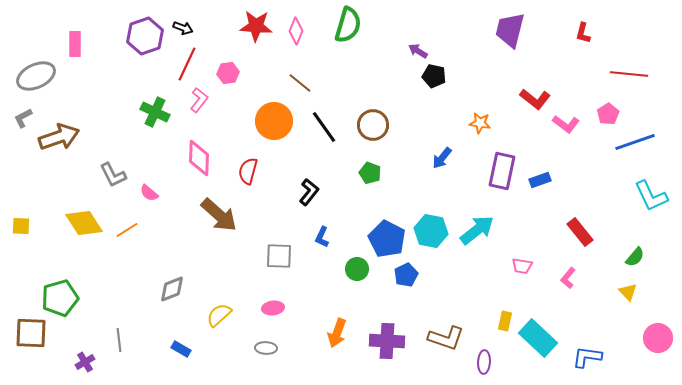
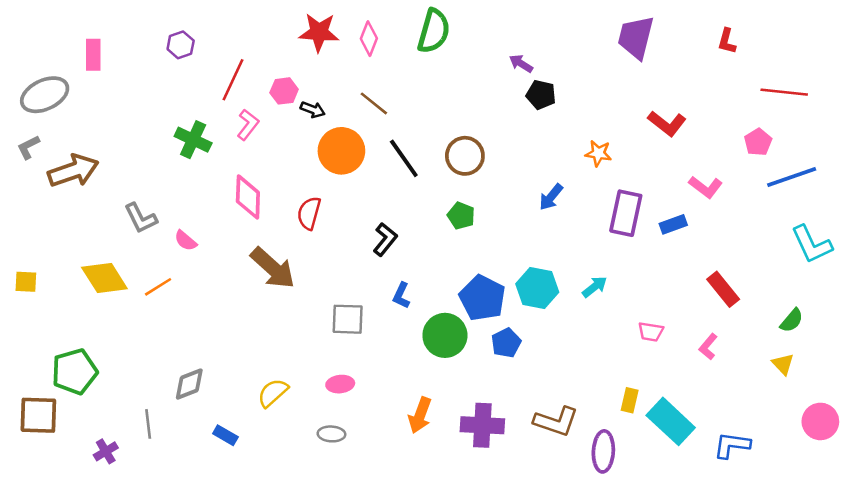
black arrow: (183, 28) -> (313, 110), moved
purple hexagon: (145, 36) -> (181, 45), size x0.6
pink L-shape: (566, 124) -> (706, 187), moved
cyan arrow: (477, 230) -> (595, 287), size x0.6
green circle: (357, 269) -> (445, 335), size x1.5
gray diamond: (172, 289) -> (189, 384), moved
purple ellipse: (484, 362) -> (603, 451), size x1.4

